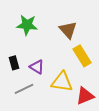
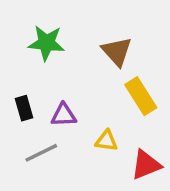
purple triangle: (37, 67) -> (64, 115), turned -35
yellow triangle: (62, 82) -> (106, 141), size x0.6

